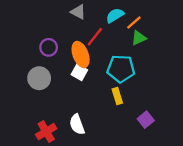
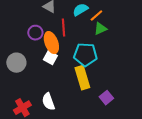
red line: (95, 37) -> (63, 28), turned -42
purple circle: (49, 47) -> (35, 33), moved
yellow rectangle: (117, 96) -> (82, 78), size x1.6

